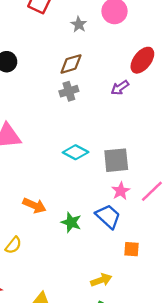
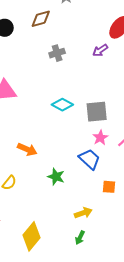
brown diamond: (71, 64) -> (41, 19), moved
green star: (71, 222) -> (56, 177), moved

